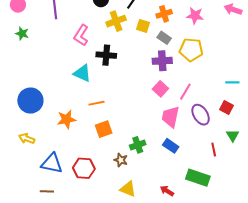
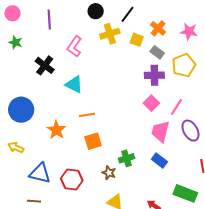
orange cross: (164, 14) -> (158, 28), turned -35
yellow pentagon: (191, 50) -> (184, 65), turned -30
black cross: (106, 55) -> (45, 65), moved, turned 30
orange star: (67, 119) -> (56, 130), turned -30

